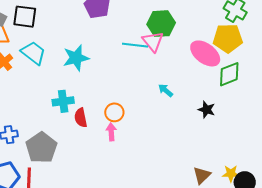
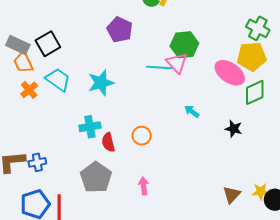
black square: (25, 17) -> (48, 44), turned -35
pink arrow: (111, 132) -> (144, 186), moved
gray pentagon: (41, 148) -> (96, 177), moved

